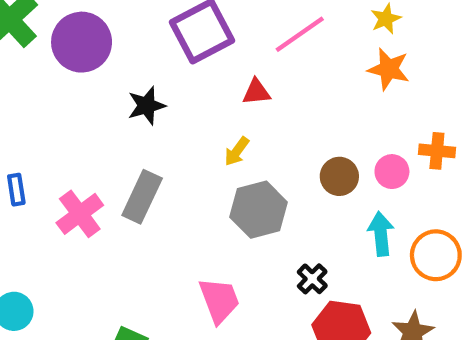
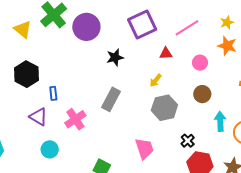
pink circle: (392, 172) -> (200, 63), moved
pink cross: (80, 214) -> (75, 119), moved

